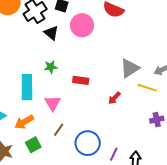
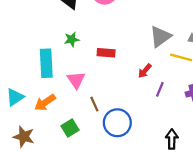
brown line: (59, 130) -> (94, 104), moved, turned -56
green square: (33, 145) -> (70, 128), moved
purple line: (114, 154) -> (160, 89), moved

